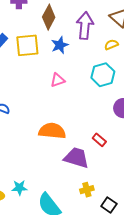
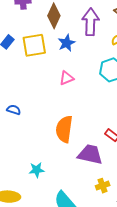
orange semicircle: (52, 131) -> (64, 129), turned -84
cyan star: (19, 188) -> (37, 170), moved

